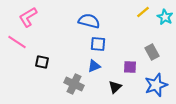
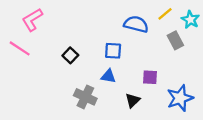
blue semicircle: (89, 21) -> (136, 24), moved
gray rectangle: (152, 52) -> (175, 40), moved
black square: (42, 62) -> (70, 55), moved, turned 32
blue triangle: (94, 66) -> (108, 76), turned 32

